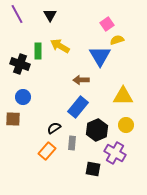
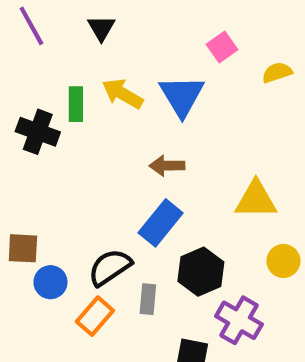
yellow semicircle: (117, 40) -> (277, 72), moved
blue triangle: (100, 56) -> (182, 96), moved
blue circle: (23, 97) -> (50, 282), moved
yellow circle: (126, 125) -> (283, 261), moved
black semicircle: (54, 128) -> (110, 267), size x1.5

